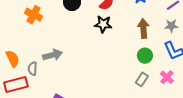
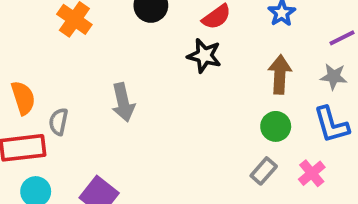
gray arrow: (53, 55) -> (123, 102), moved, turned 84

